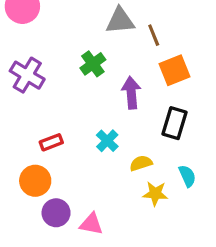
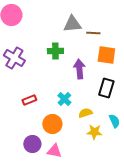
brown line: (154, 35) -> (93, 33), turned -64
green cross: (93, 64) -> (55, 51), turned 35
orange square: (175, 70) -> (106, 55), turned 30
orange circle: (35, 181) -> (52, 124), moved

